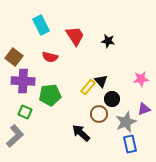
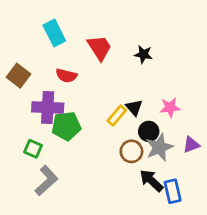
pink star: (141, 79) -> (170, 108), moved
purple cross: (23, 81) -> (48, 108), moved
gray star: (126, 122) -> (159, 147), moved
black arrow: (81, 133) -> (151, 181), moved
gray L-shape: (15, 136) -> (46, 181), moved

